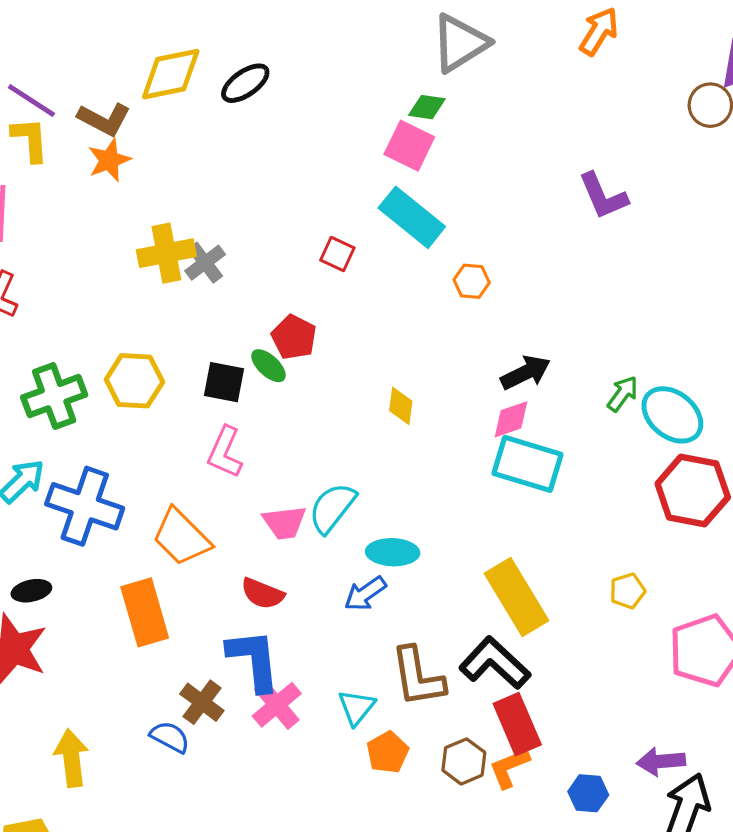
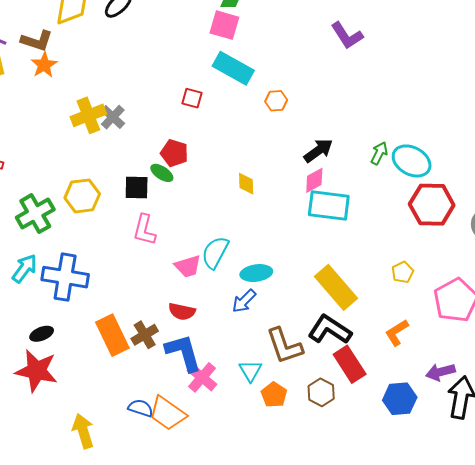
orange trapezoid: (181, 537) -> (168, 413), moved
brown cross: (202, 702) -> (145, 335), moved, turned 32
orange L-shape: (509, 768) -> (397, 333), moved
blue hexagon: (588, 793) -> (400, 399), size x1.4

